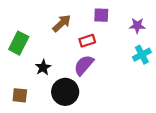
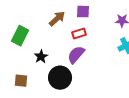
purple square: (101, 15) -> (83, 12), moved

